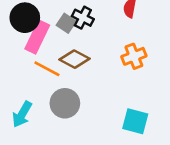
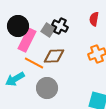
brown diamond: (75, 59) -> (54, 56), turned -30
cyan arrow: (22, 114) -> (15, 79), moved, turned 30

